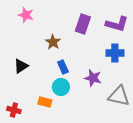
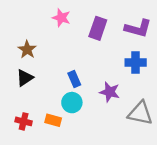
pink star: (26, 15) -> (61, 18), moved
brown star: (53, 42) -> (27, 50), moved
red cross: (14, 110) -> (24, 121), moved

